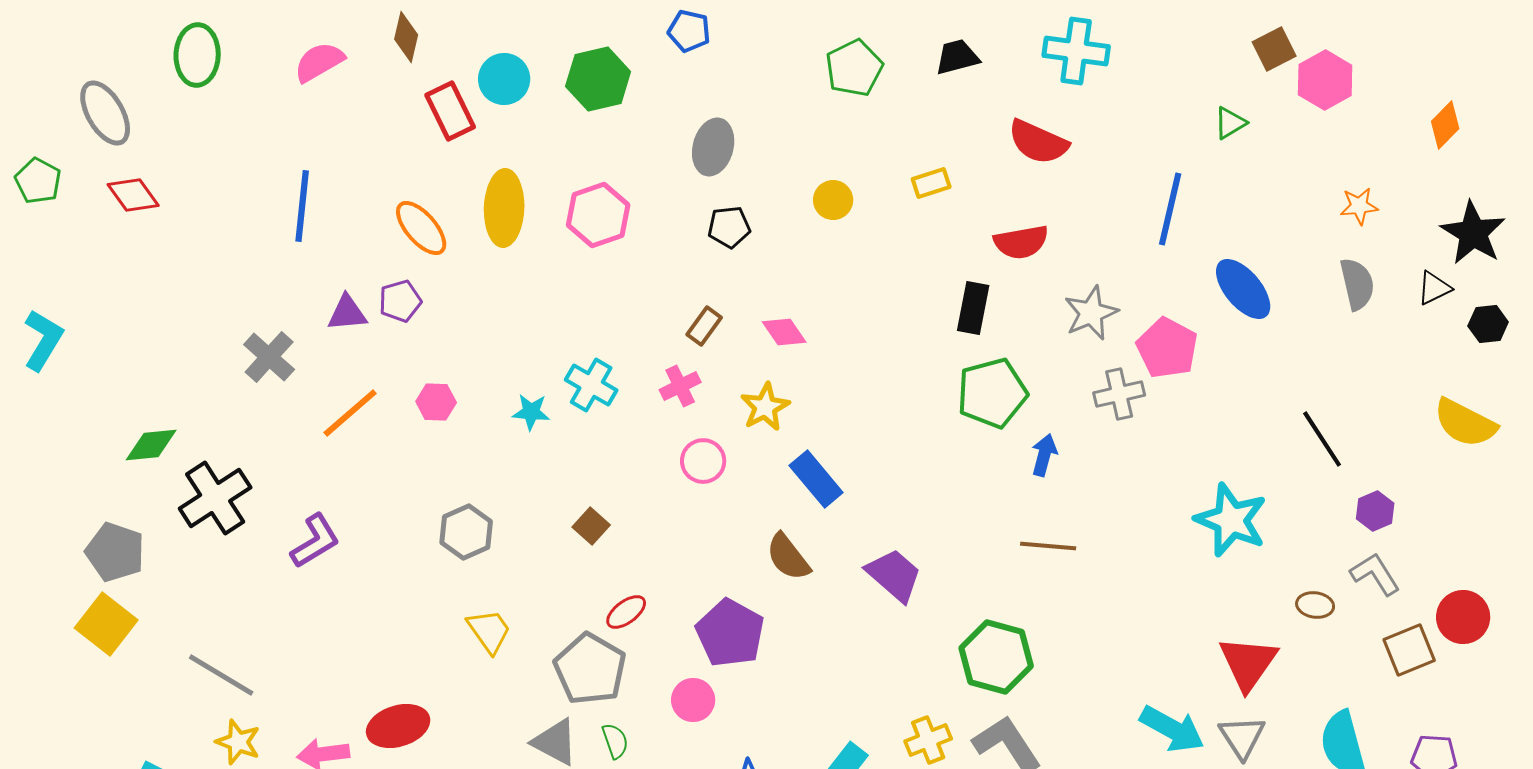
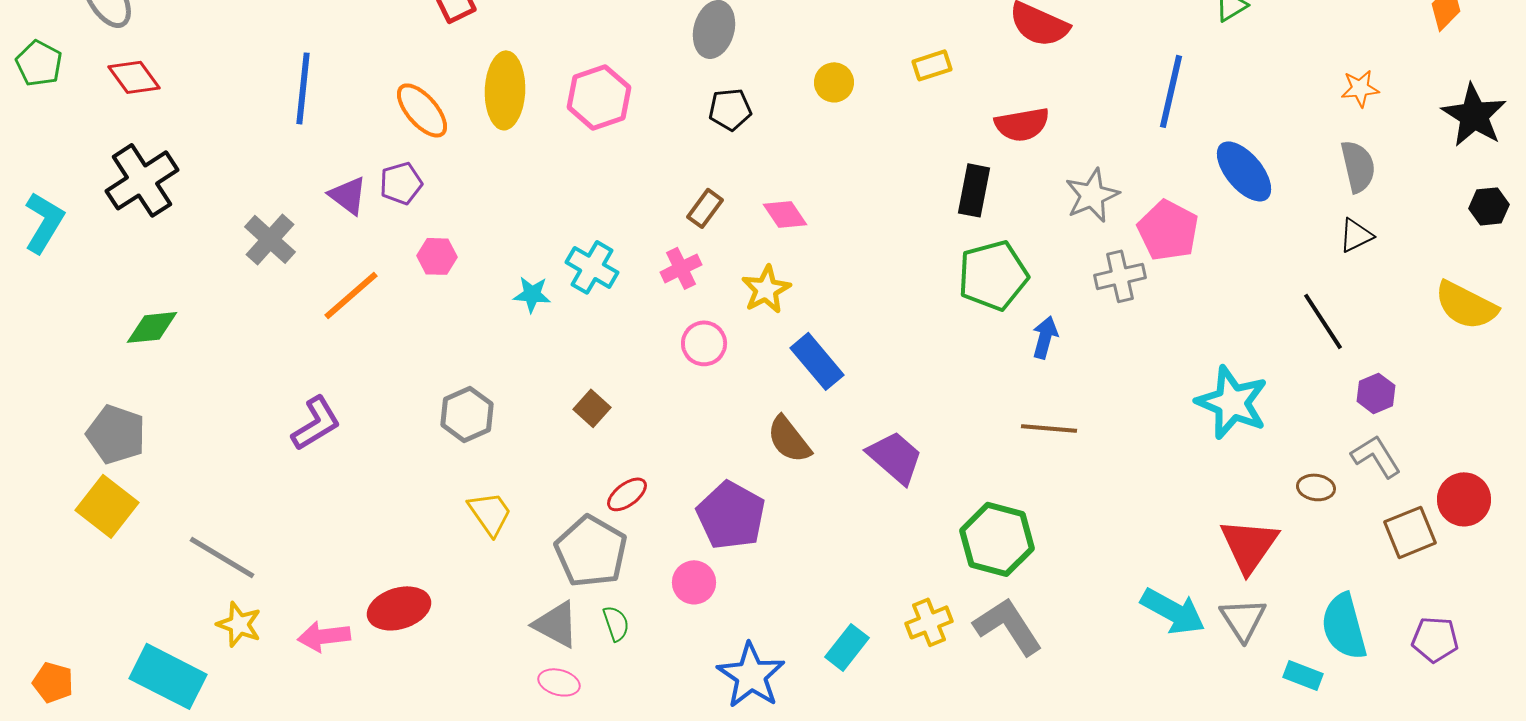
black triangle: (1434, 288) -> (1356, 235), moved
purple triangle: (347, 313) -> (348, 195), turned 42
pink hexagon: (436, 402) -> (437, 256), moved
black cross: (215, 498) -> (142, 180), moved

